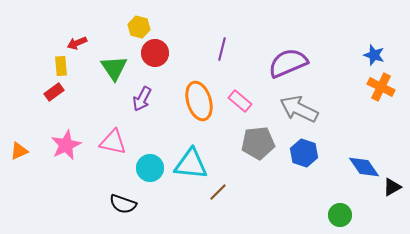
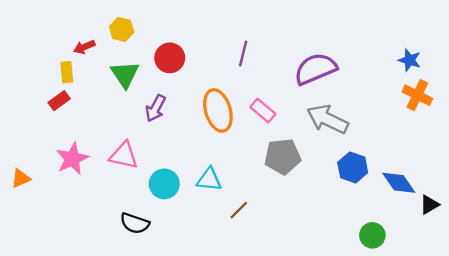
yellow hexagon: (139, 27) -> (122, 29), moved
orange triangle: (19, 151) -> (21, 178), moved
blue hexagon: (304, 153) -> (353, 167), moved
cyan triangle: (191, 164) -> (209, 179), size x0.7

